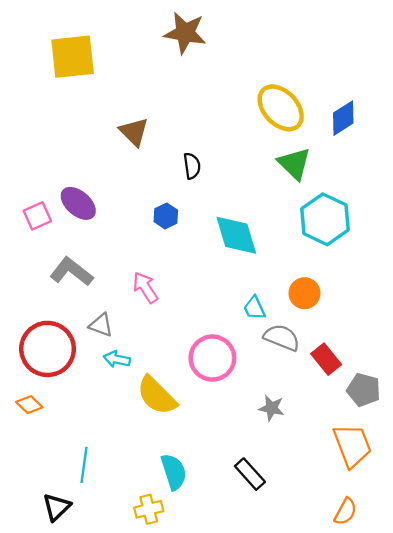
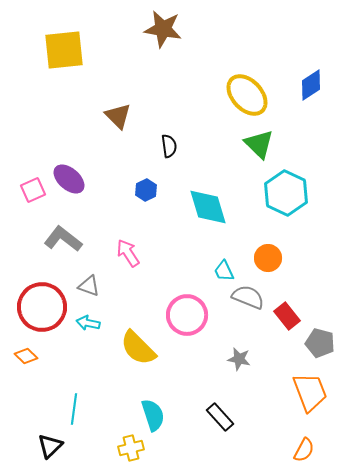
blue diamond: (343, 118) -> (311, 85), moved
cyan arrow: (117, 359) -> (88, 323), moved

